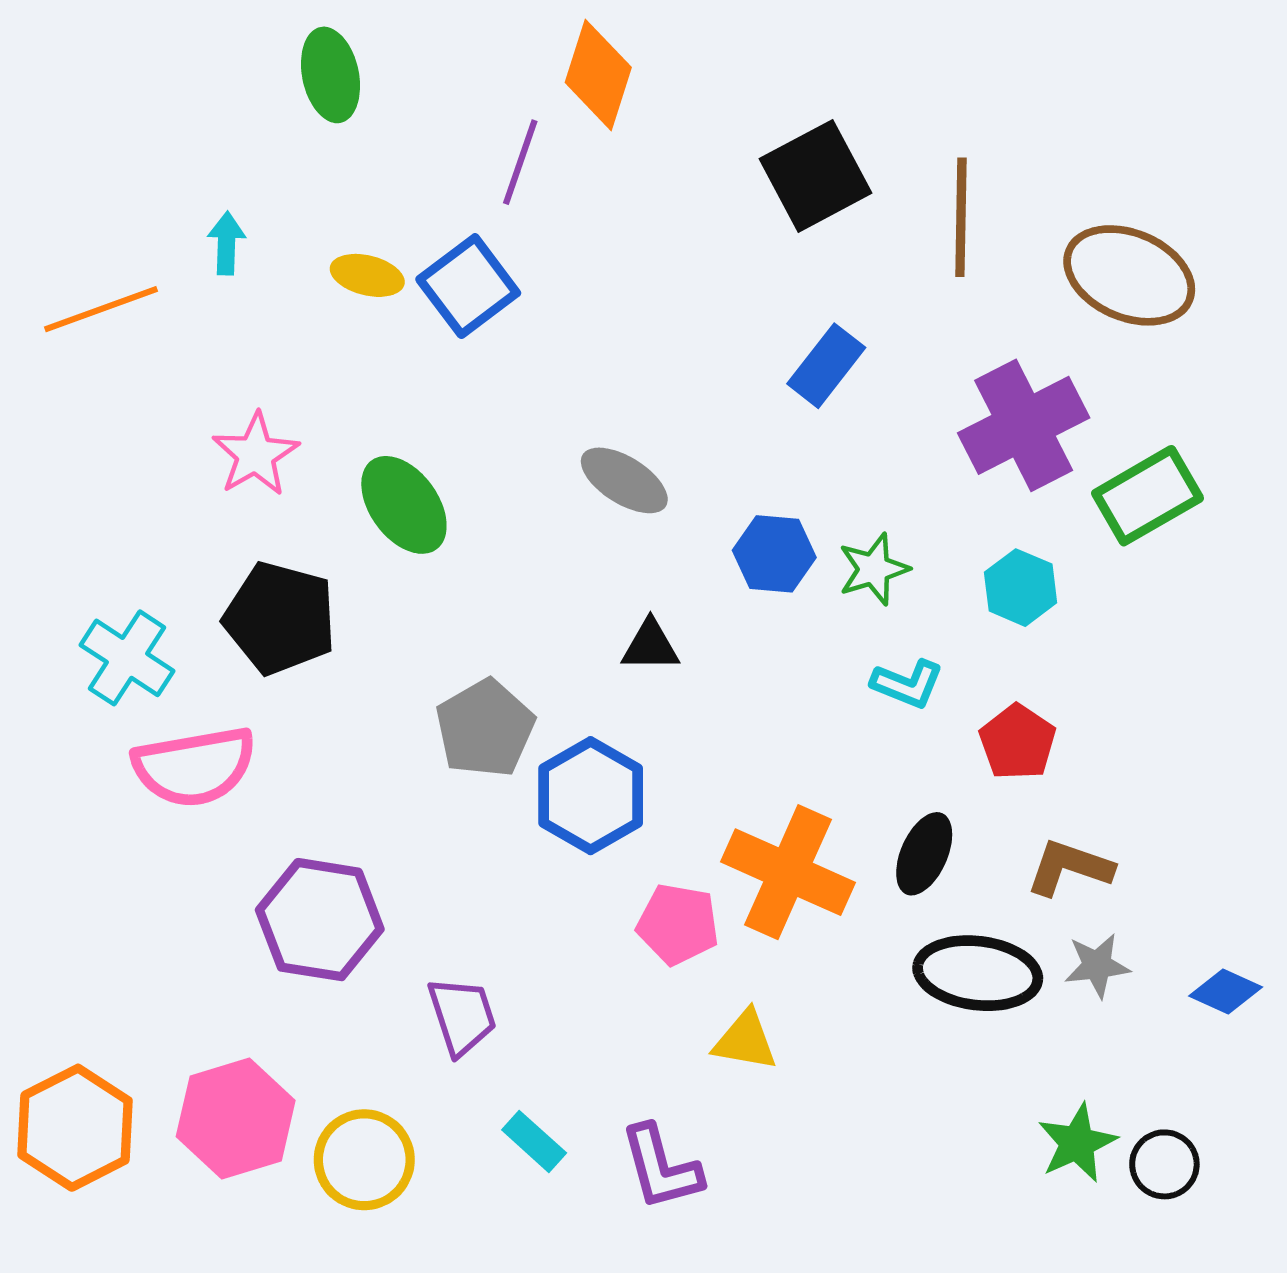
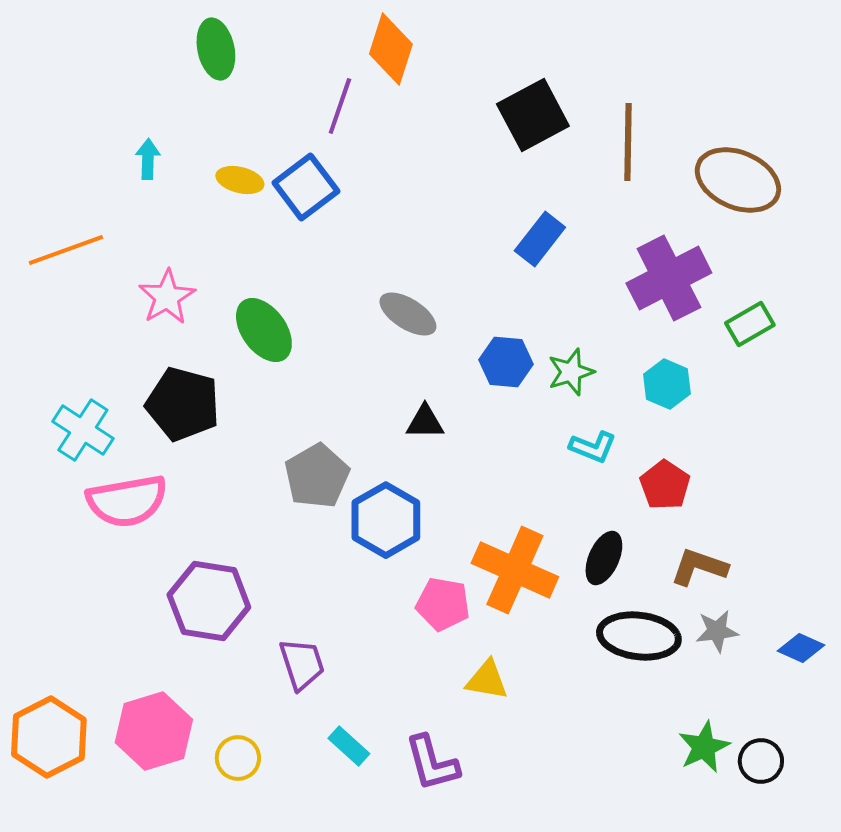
orange line: (101, 309) -> (66, 250), moved
green rectangle: (1148, 496) -> (750, 324), size x0.7
yellow circle: (364, 1160) -> (238, 758), size x0.7

